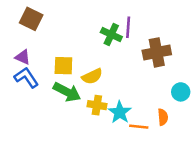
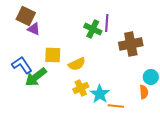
purple triangle: (23, 57) -> (34, 29), moved
green arrow: (67, 92) -> (36, 77), moved, turned 115
yellow cross: (97, 105) -> (81, 88), turned -35
orange semicircle: (163, 117) -> (144, 92), moved

